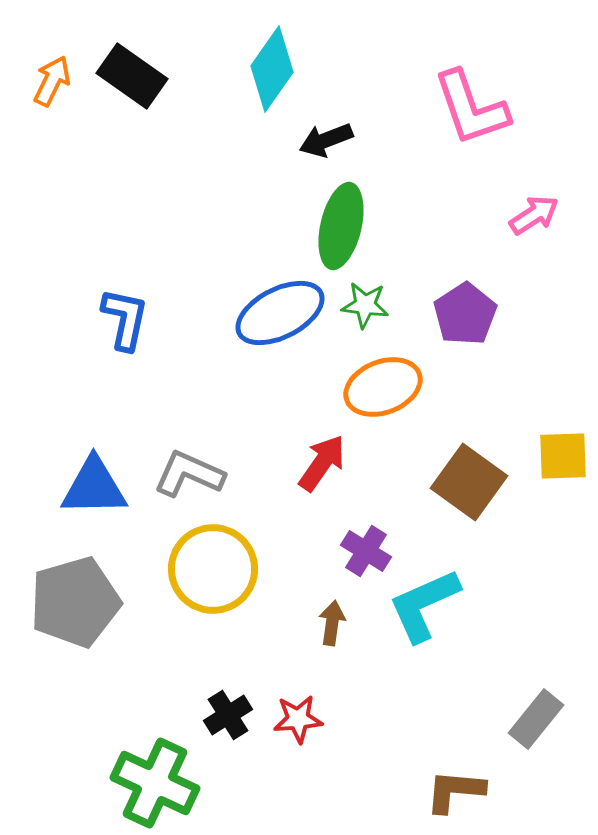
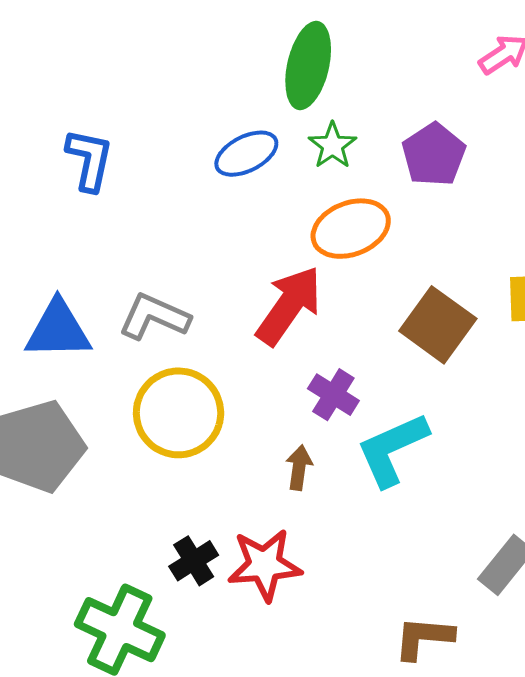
green star: (365, 305) -> (332, 146), turned 30
blue ellipse: (280, 313) -> (246, 154), size x0.7
red arrow: (322, 463) -> (289, 306), size x1.4
red star: (298, 719) -> (265, 565), size x1.5

